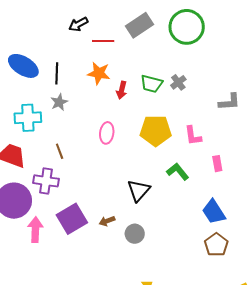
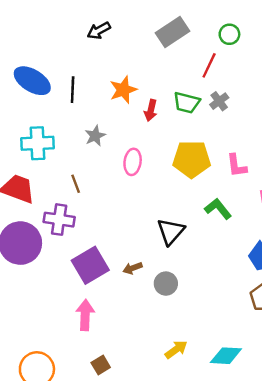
green circle: (187, 27) -> (229, 34), size x0.5
red line: (103, 41) -> (209, 65), moved, turned -65
orange star: (99, 73) -> (123, 90), turned -30
gray star: (59, 102) -> (95, 136), moved
pink arrow: (35, 230) -> (85, 315), moved

